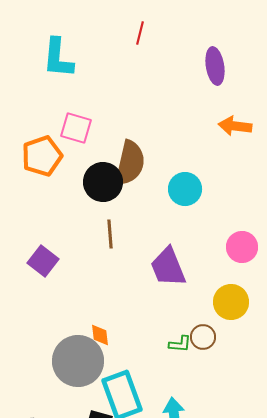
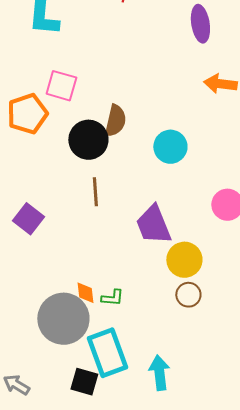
brown semicircle: (130, 163) -> (115, 121), size x0.7
yellow circle: (231, 302) -> (184, 260), moved
green L-shape: (180, 344) -> (112, 298), moved

